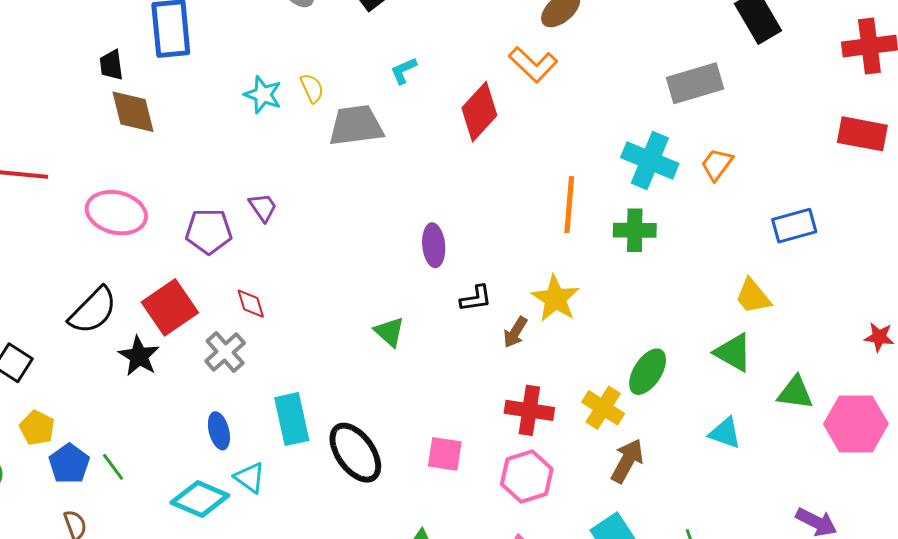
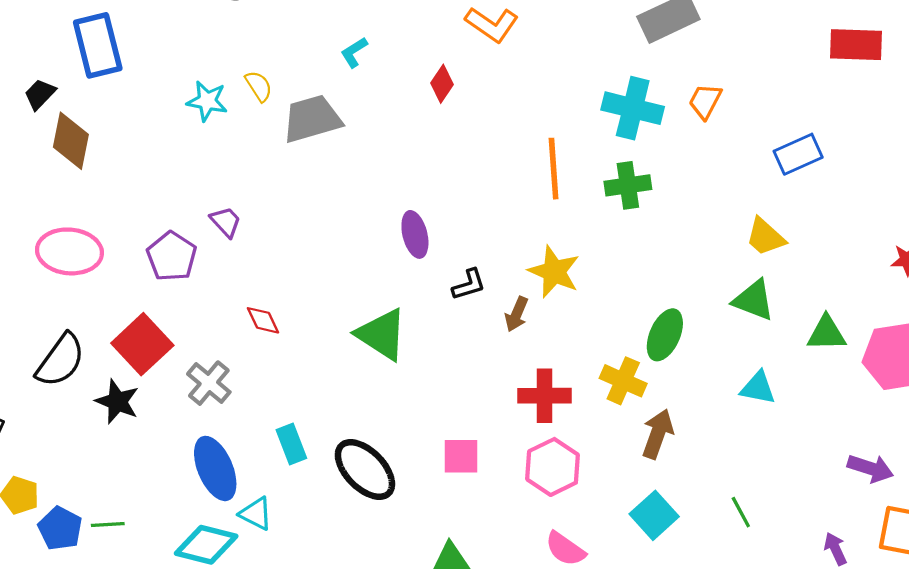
black trapezoid: (111, 65) -> (40, 94), turned 60
brown diamond: (133, 112) -> (71, 141), turned 34
red diamond: (479, 112) -> (442, 84), size x0.6
purple pentagon: (209, 231) -> (172, 256), turned -30
red diamond: (251, 304) -> (263, 320), moved
green triangle: (389, 332) -> (382, 334), size x1.6
cyan rectangle: (292, 419) -> (291, 444), size x0.7
blue ellipse: (219, 431) -> (215, 468), size x1.6
green line: (113, 467) -> (108, 524), turned -48

